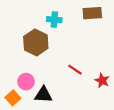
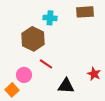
red line: (75, 70) -> (46, 64), moved
black triangle: (43, 95) -> (66, 86), moved

